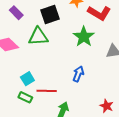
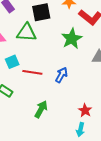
cyan square: (27, 79) -> (12, 62), moved
red line: (47, 91) -> (32, 72), moved

